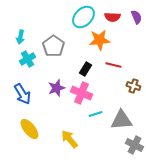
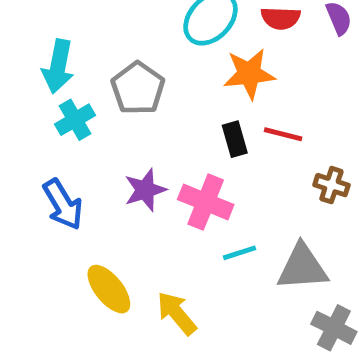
cyan arrow: (20, 37) -> (58, 66), size x1.5
black rectangle: (85, 69) -> (235, 139), moved, turned -48
yellow ellipse: (29, 129) -> (109, 289), moved

